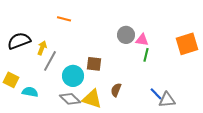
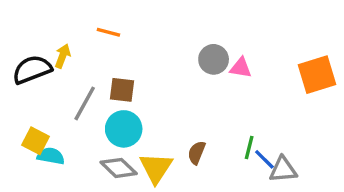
yellow arrow: (42, 48) -> (63, 56), moved
green line: (146, 55) -> (249, 148), moved
brown square: (94, 64) -> (122, 90), moved
yellow square: (11, 80) -> (35, 141), moved
yellow triangle: (92, 99) -> (156, 168), turned 45

